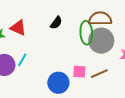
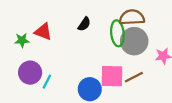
cyan line: (22, 60) -> (47, 82), moved
pink square: (79, 72) -> (112, 76), size x1.6

